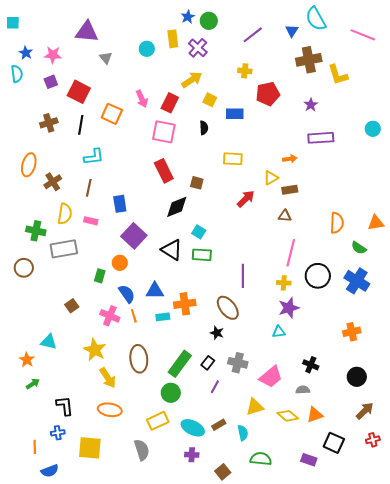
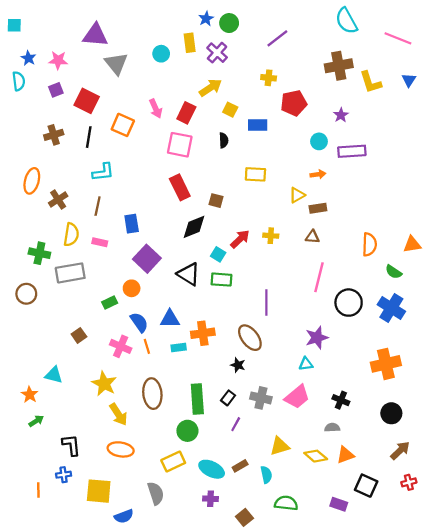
blue triangle: (292, 31) -> (409, 80), moved
gray triangle: (106, 58) -> (116, 64), size x1.6
cyan circle: (373, 129) -> (319, 141), moved
red arrow: (246, 199) -> (240, 239), moved
green rectangle: (100, 276) -> (110, 303), turned 48
yellow cross: (284, 283) -> (271, 236), moved
orange cross: (352, 332) -> (386, 364), size x1.5
green rectangle: (180, 364) -> (197, 399), turned -40
pink trapezoid: (271, 377) -> (297, 397), moved
blue semicircle: (50, 471) -> (124, 516), moved

